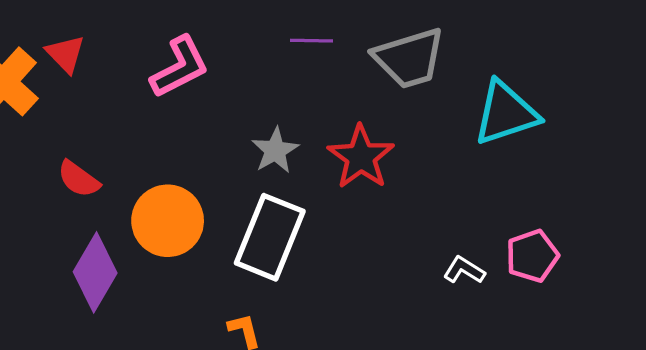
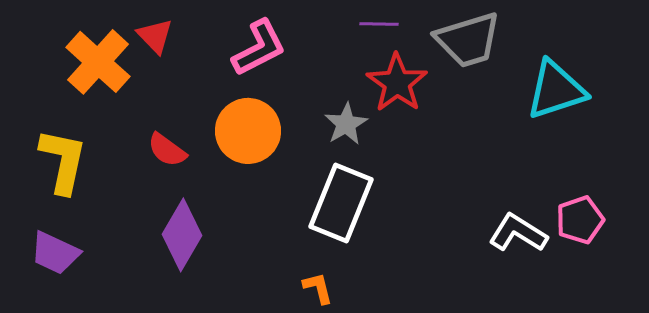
red star: (361, 157) -> (397, 83), moved
orange circle: (168, 221) -> (248, 131), moved
white L-shape: (464, 270) -> (518, 233), size x1.5

